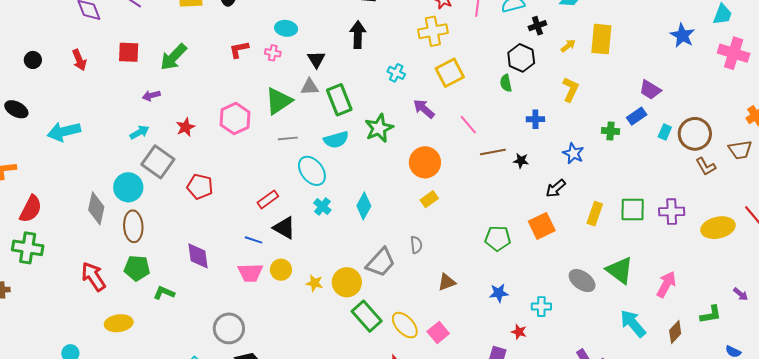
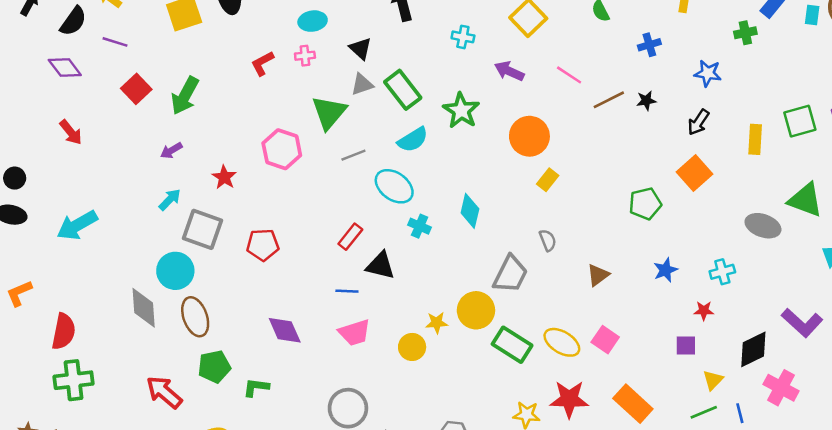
red square: (129, 52) -> (136, 89), moved, turned -30
black circle: (33, 60) -> (15, 178), moved
yellow circle: (281, 270) -> (412, 347), moved

